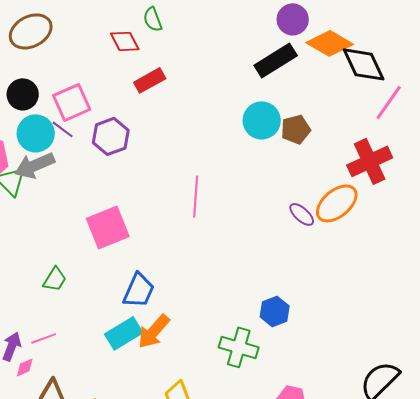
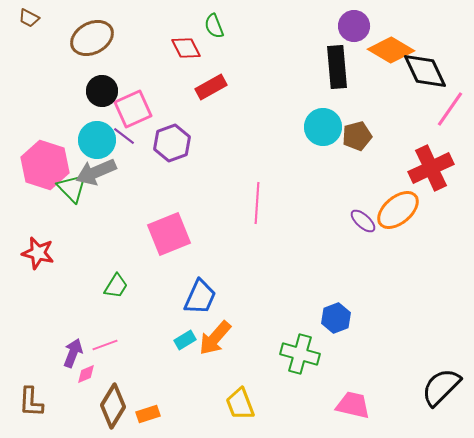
black rectangle: (276, 60) -> (337, 67), turned -63
black circle: (23, 94) -> (102, 91), moved
cyan rectangle: (124, 333) -> (185, 340), size x0.6

